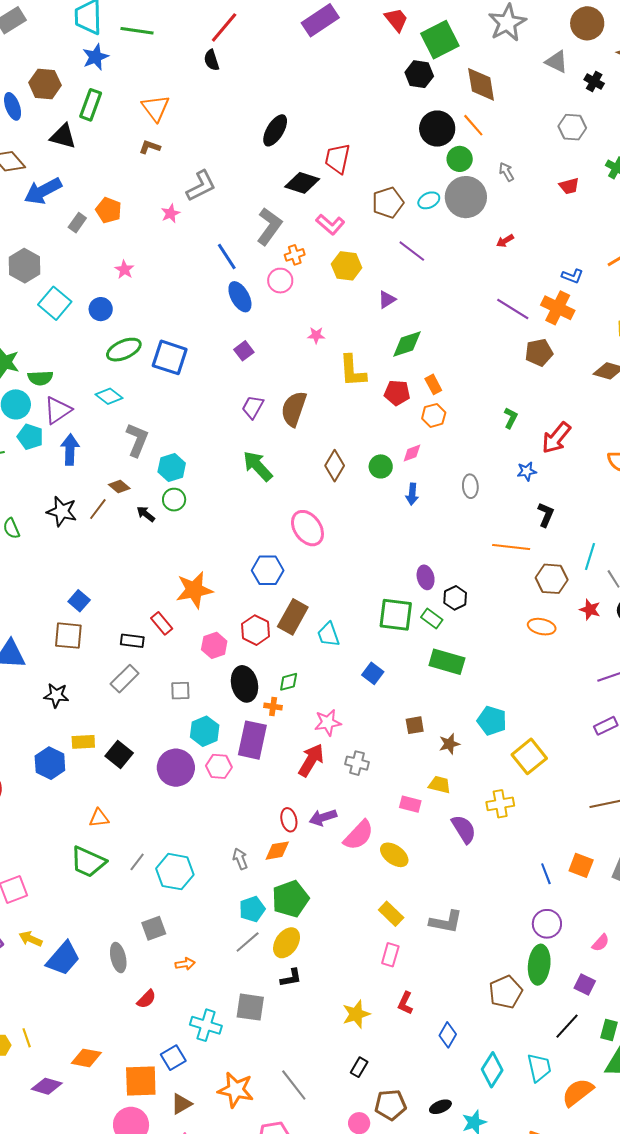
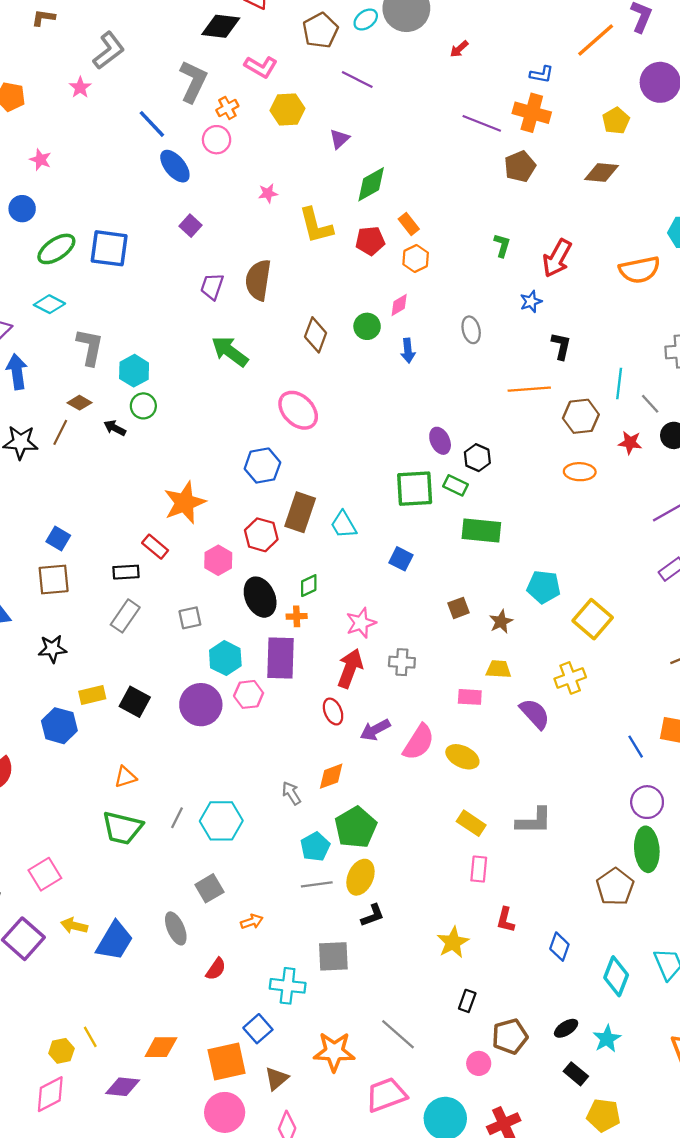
red ellipse: (289, 820) -> (333, 711), moved
gray line: (248, 942) -> (317, 884), turned 44

